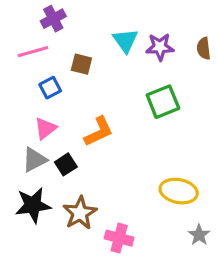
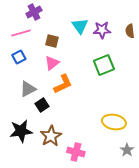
blue square: (50, 88) -> (19, 57), moved
pink triangle: (45, 128) -> (52, 63), moved
gray triangle: (34, 160) -> (28, 89), moved

